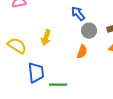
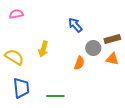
gray circle: (89, 31) -> (93, 48), moved
blue trapezoid: (36, 73) -> (21, 88), moved

